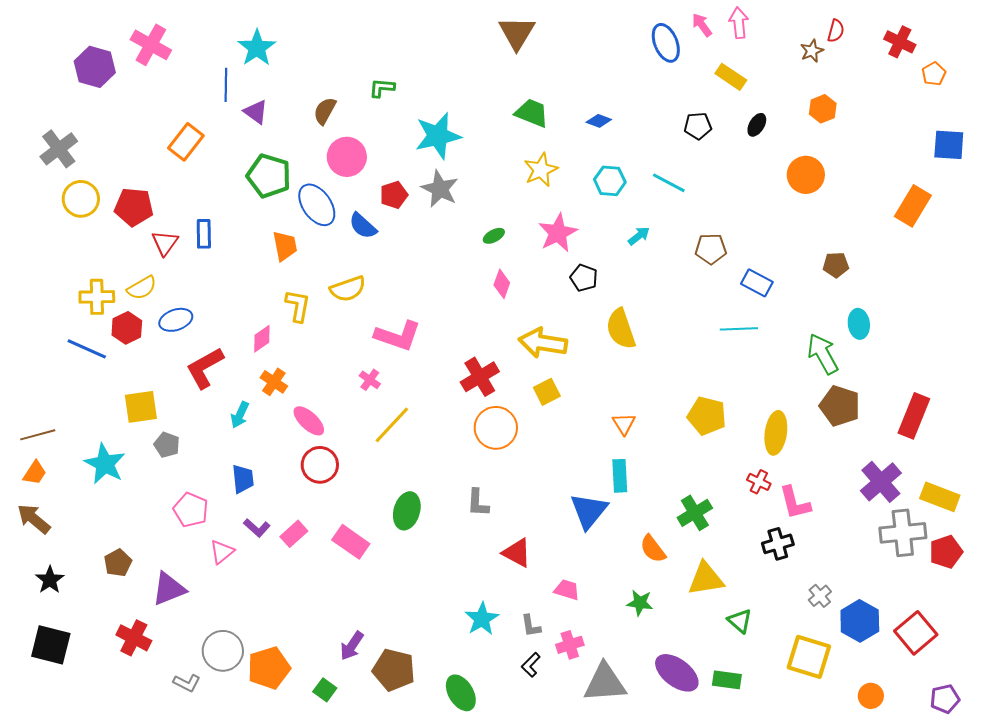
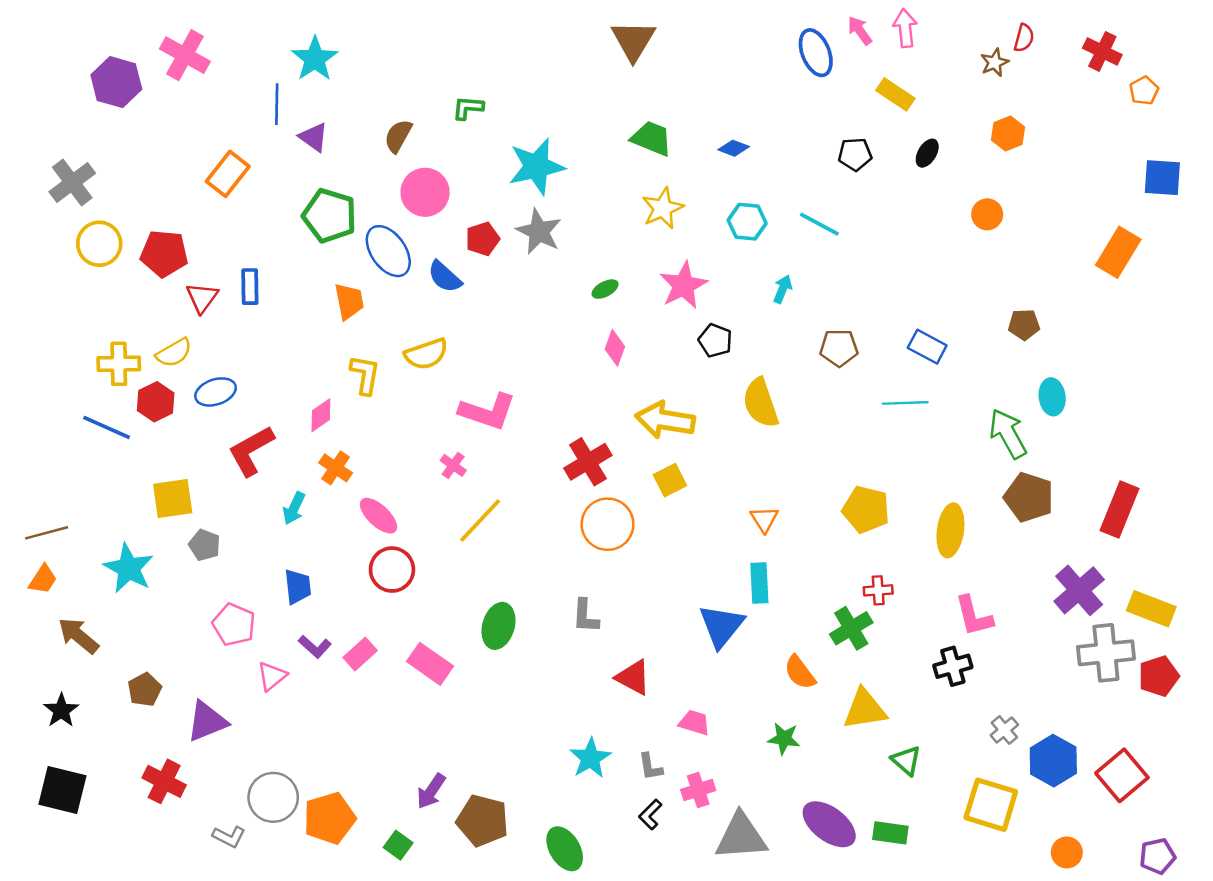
orange circle: (806, 175) -> (987, 214), size x0.7
cyan arrow: (639, 236) -> (783, 289), turned -30
brown pentagon: (711, 249) -> (839, 348), moved
red cross: (759, 482) -> (878, 590), moved, turned -30
brown arrow: (34, 519) -> (78, 636), moved

